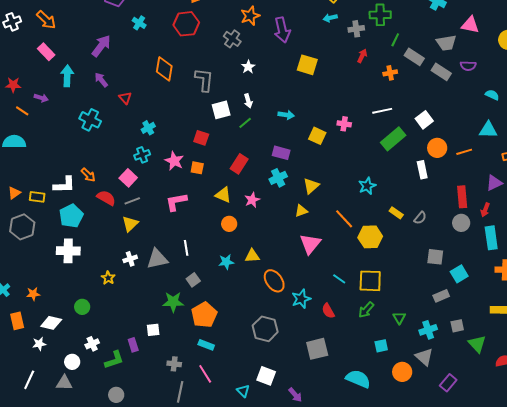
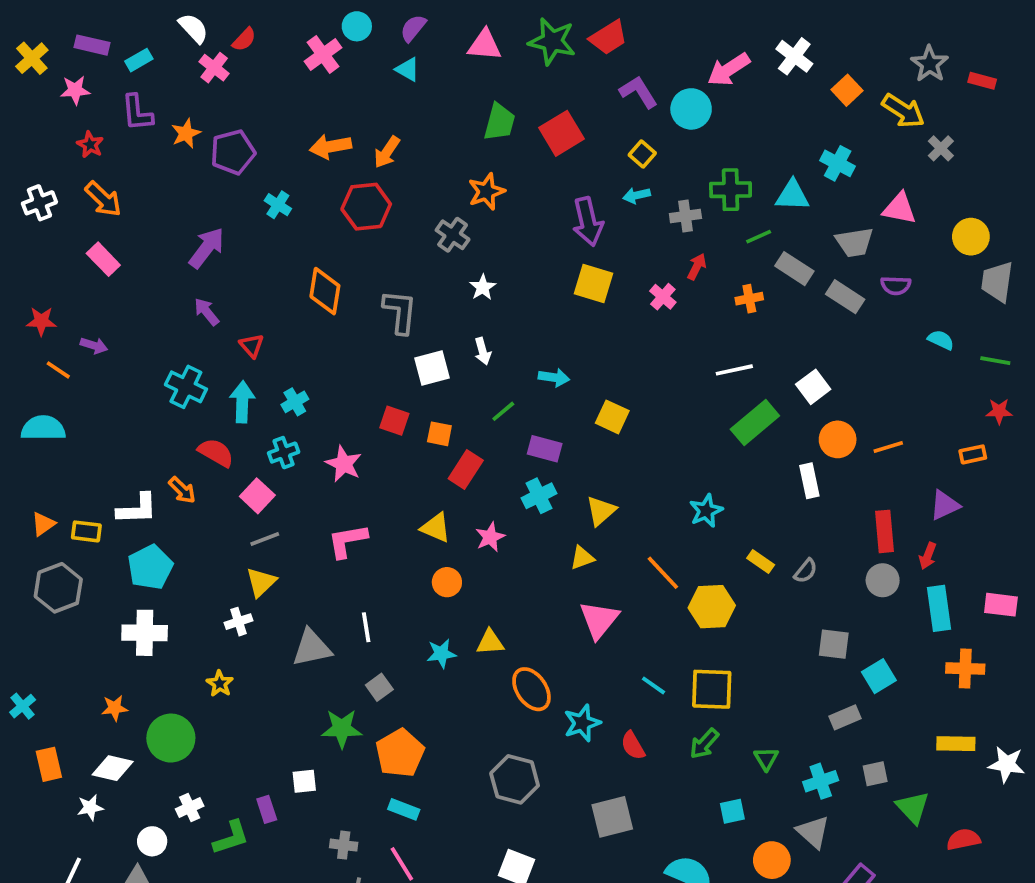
purple arrow: (282, 30) -> (588, 222), moved
green line: (395, 40) -> (759, 237), turned 40
cyan arrow: (67, 76) -> (242, 402), moved
green line: (245, 123) -> (503, 411), moved
pink cross: (344, 124) -> (663, 297), moved, turned 32
cyan triangle: (488, 130) -> (792, 195), moved
orange square: (197, 168) -> (439, 434), moved
red semicircle: (106, 198) -> (216, 453), moved
white cross: (130, 259) -> (239, 622), moved
orange star: (33, 294) -> (115, 708), moved
green circle: (82, 307) -> (171, 738), size x1.6

